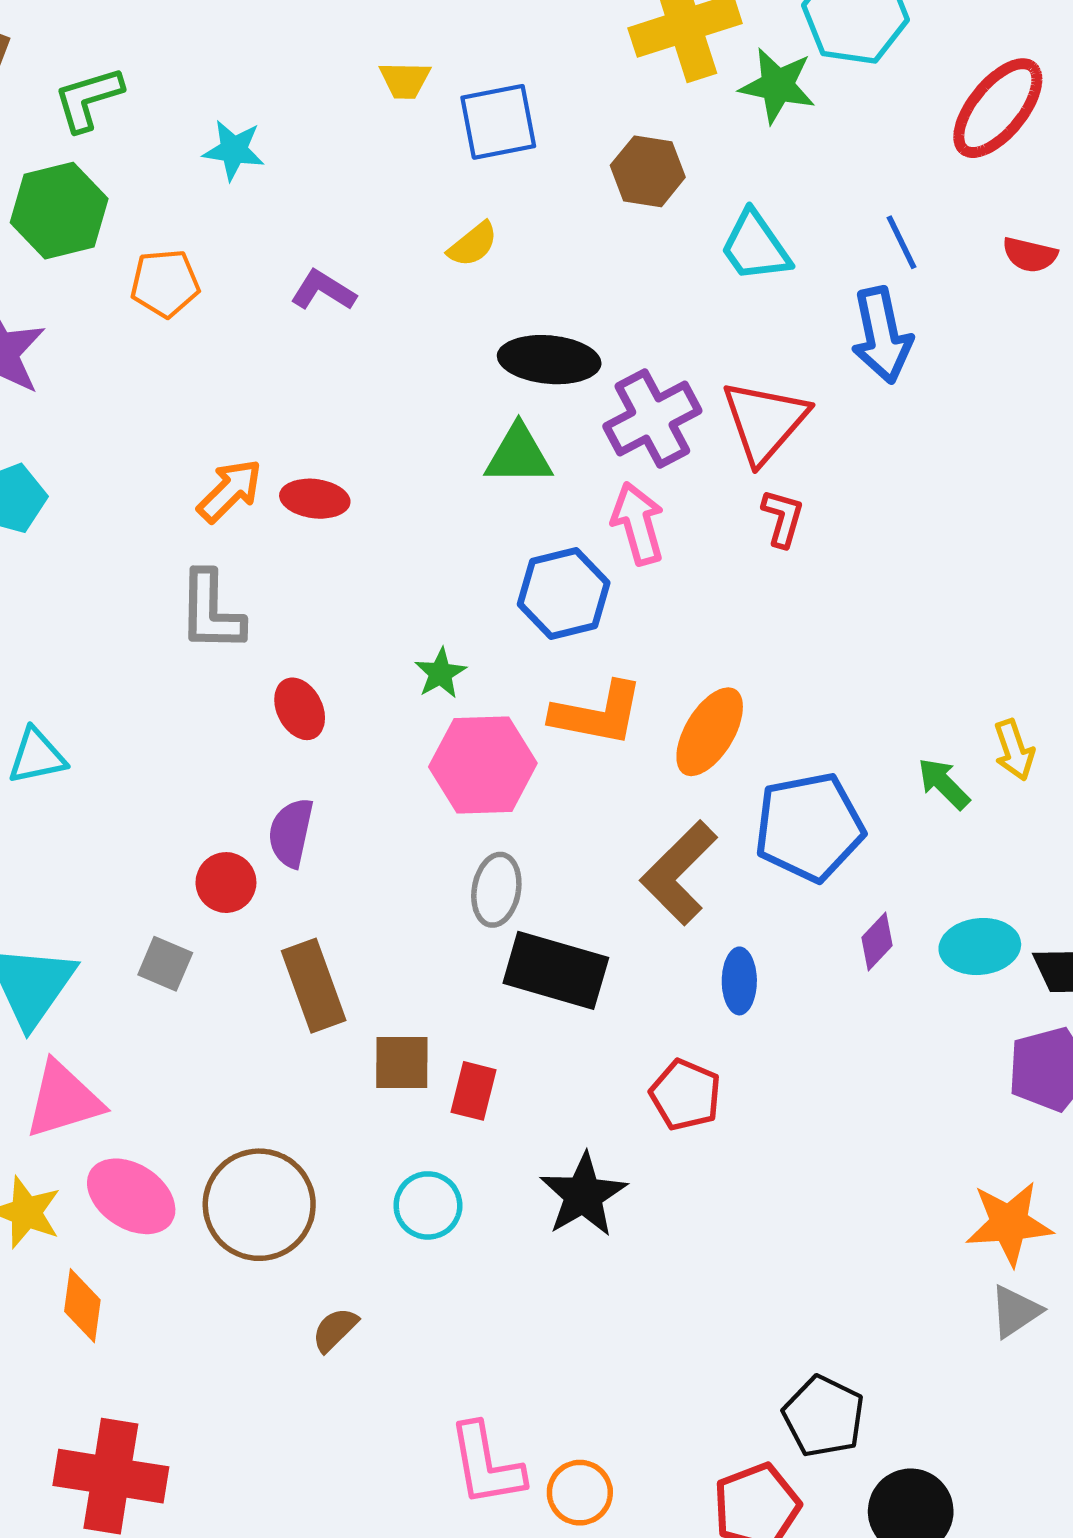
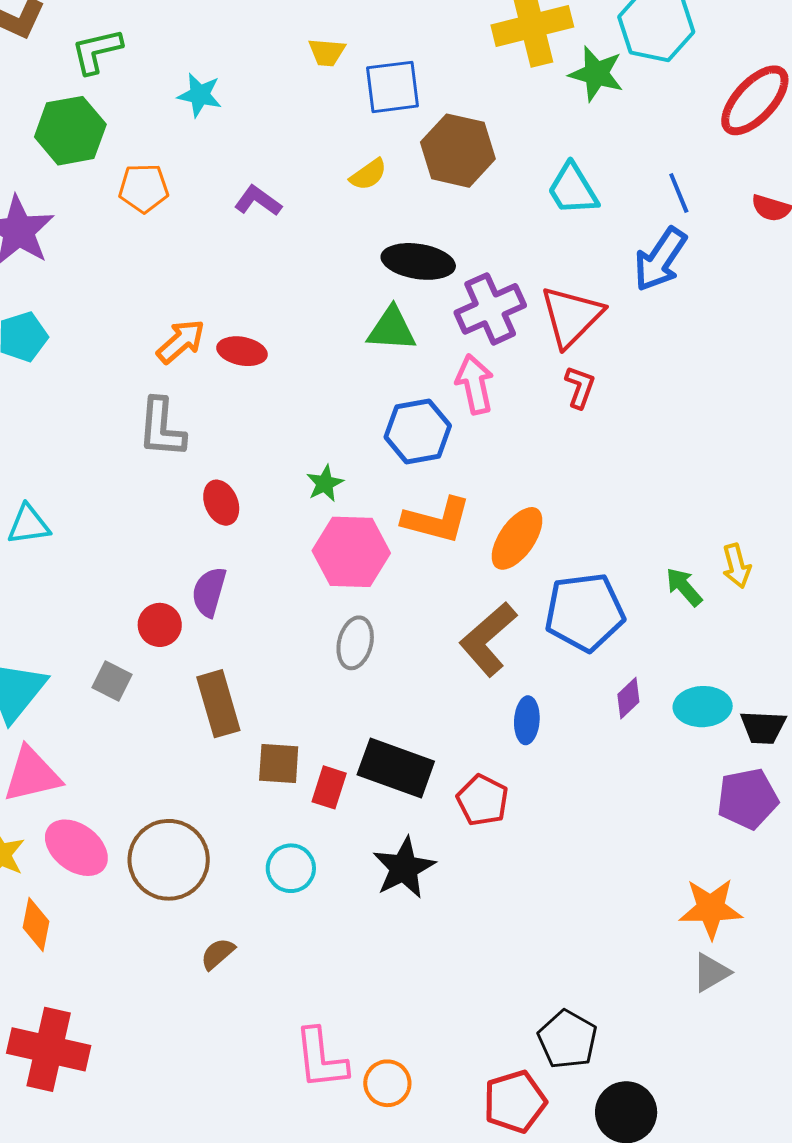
brown hexagon: (648, 171) -> (458, 151), moved, size x1.4
blue arrow: (882, 335) -> (660, 259), turned 42
black rectangle: (556, 970) -> (396, 768), moved

